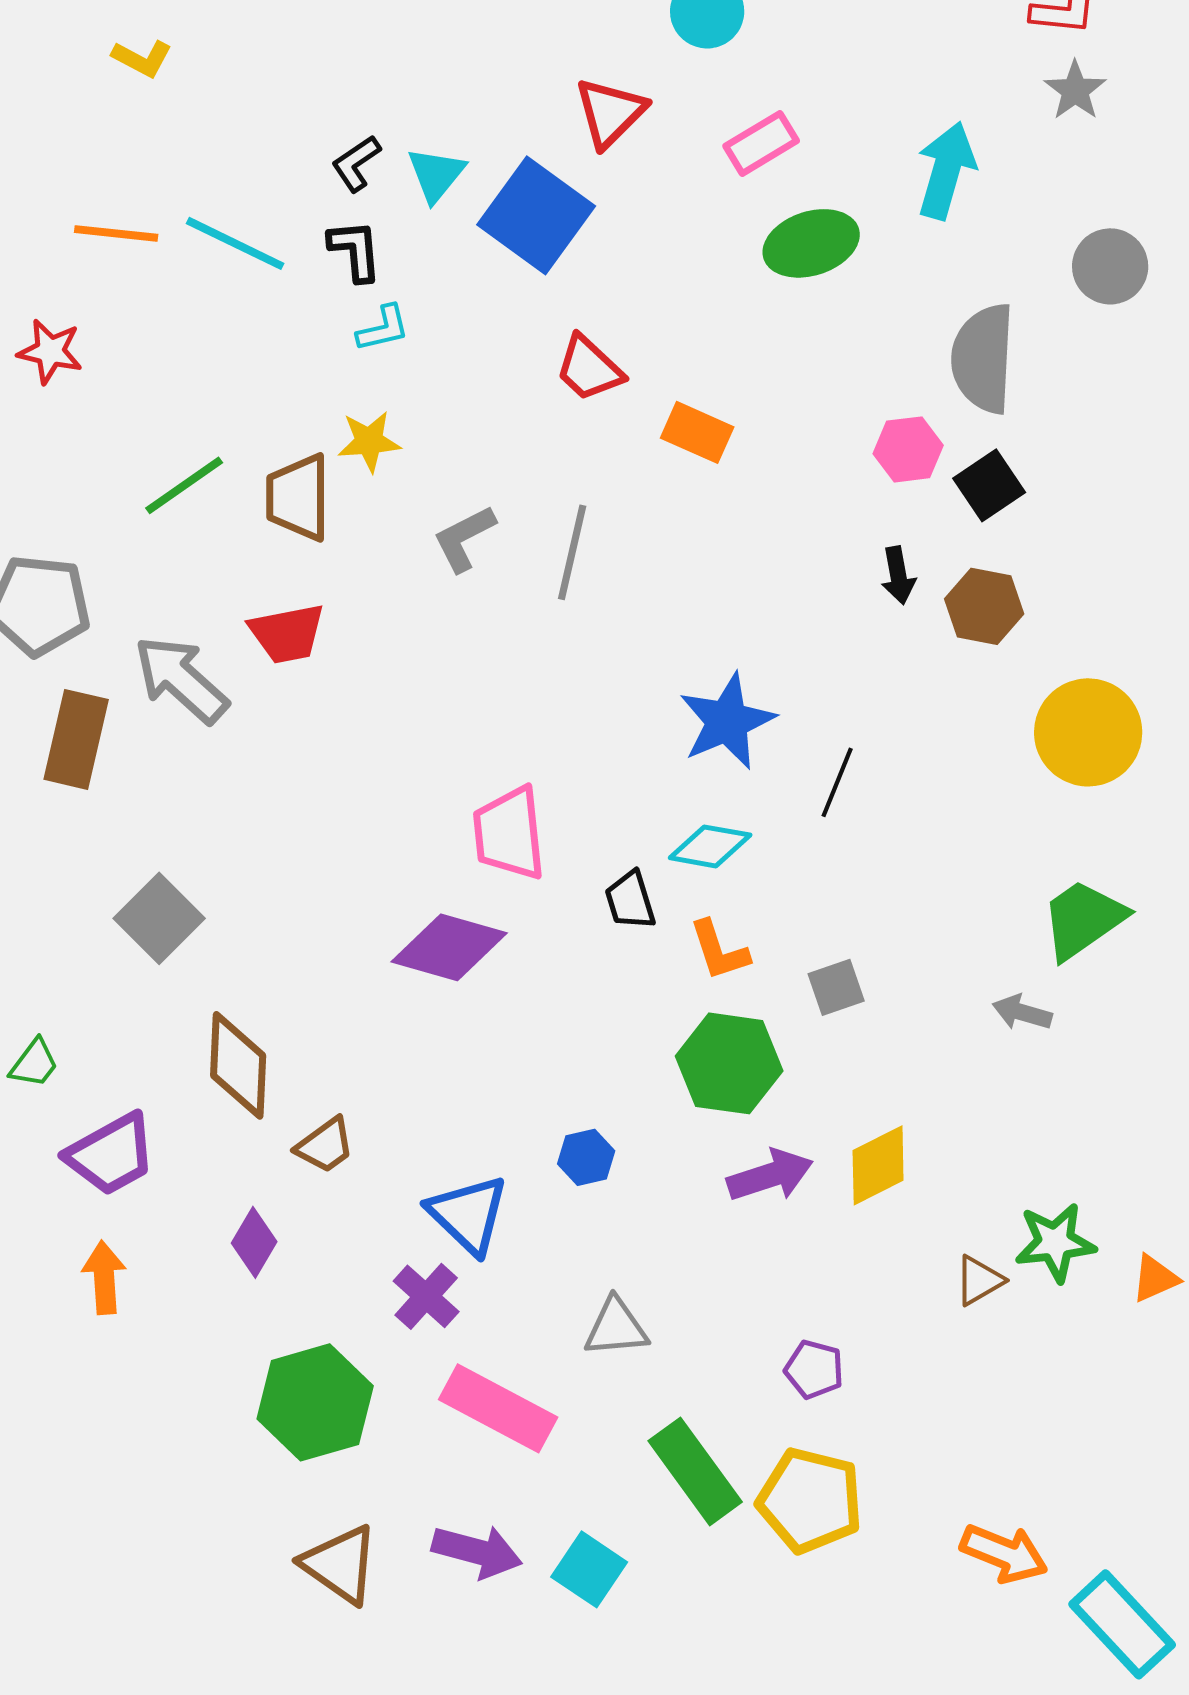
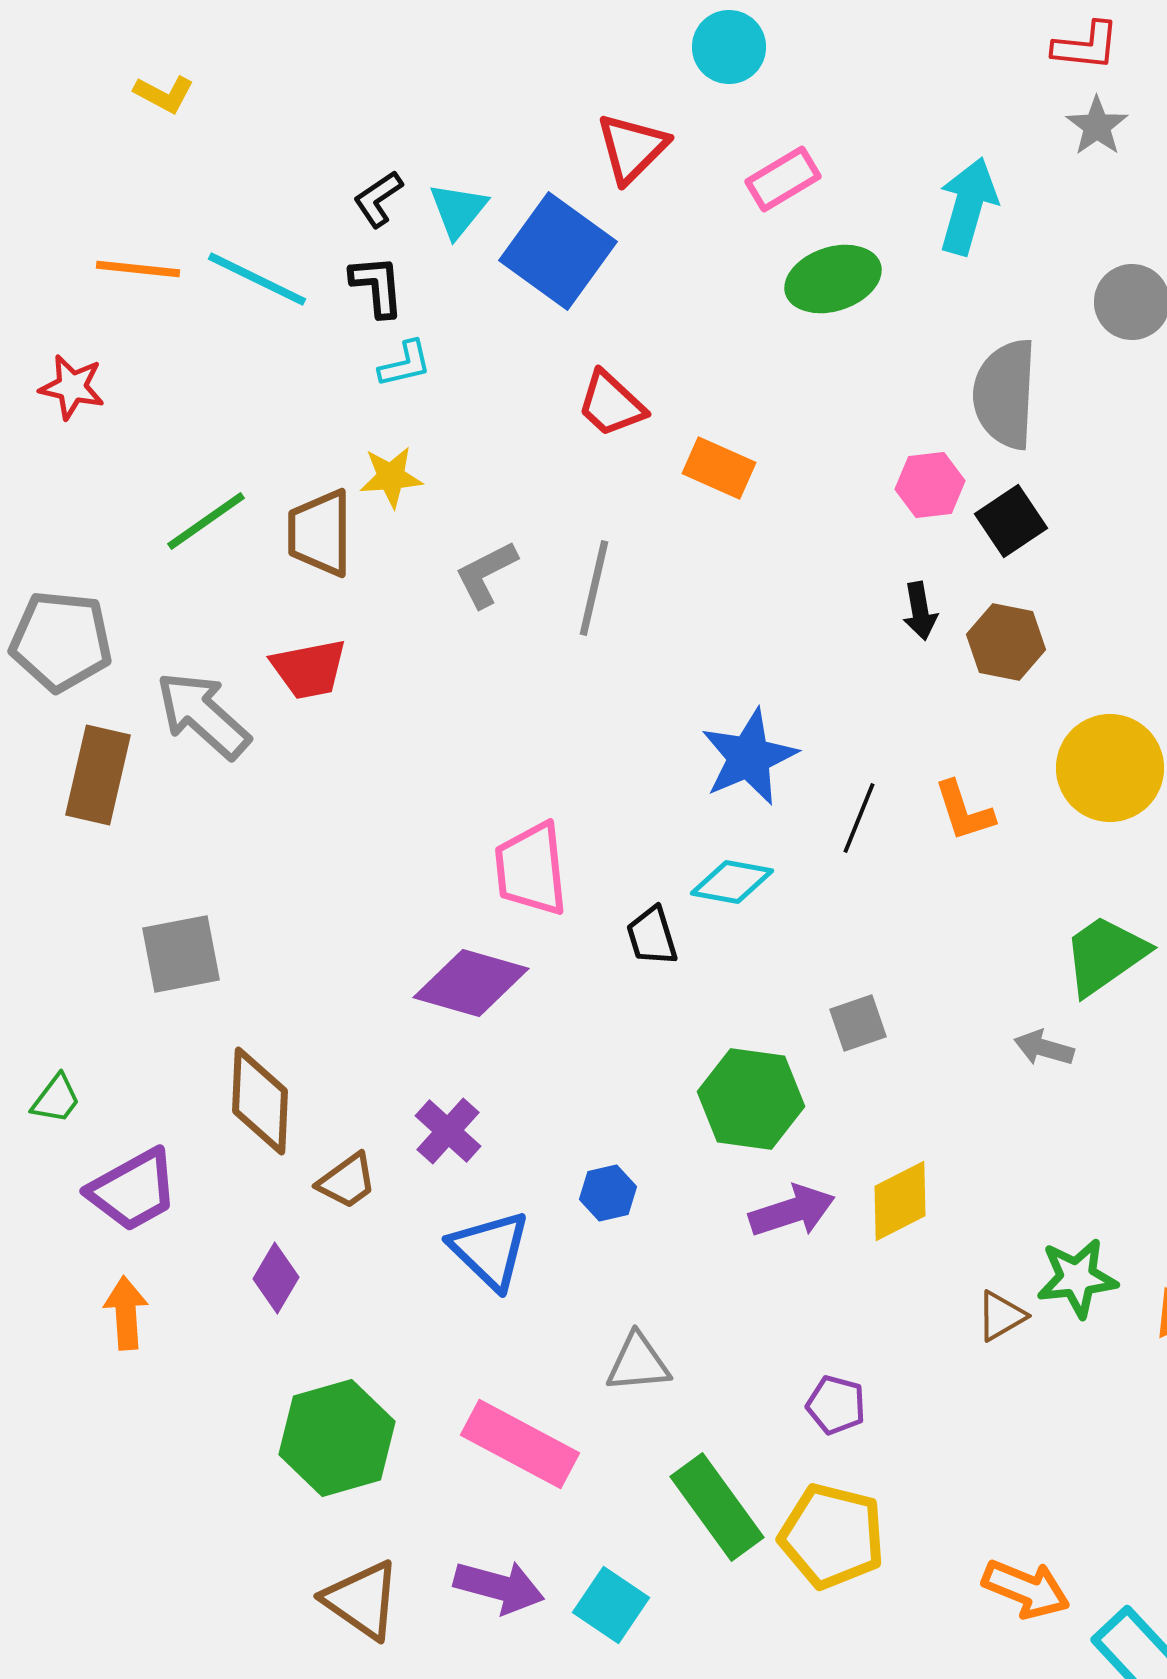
gray square: (159, 918) -> (181, 954), turned 34
orange L-shape: (719, 950) -> (964, 811), moved
purple cross: (426, 1296) -> (448, 1131), moved

